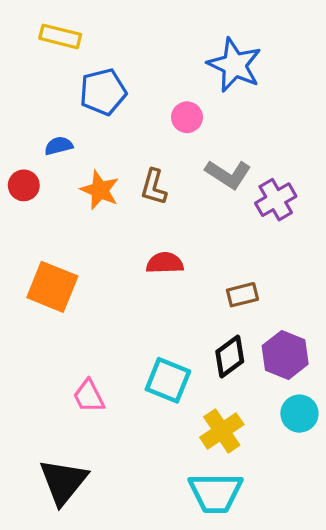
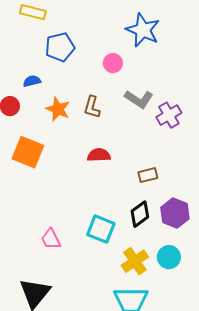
orange square: (52, 287) -> (28, 152), moved
cyan circle: (299, 414) -> (169, 257), moved

